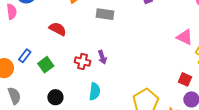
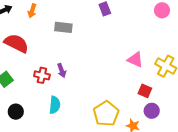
red semicircle: (58, 29) -> (16, 43), size x1.4
pink triangle: (185, 37) -> (135, 60), moved

